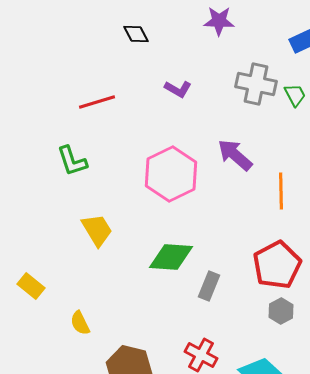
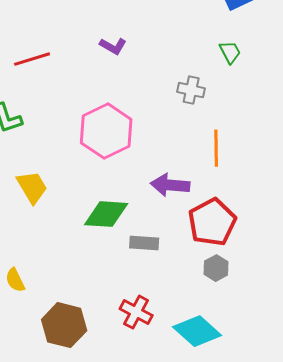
gray cross: (256, 84) -> (191, 90), moved, size x0.7
purple arrow: (235, 155) -> (170, 185), moved, turned -36
gray rectangle: (209, 286) -> (144, 243), turned 72

